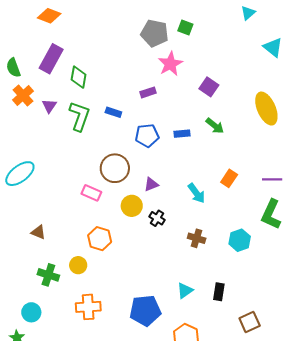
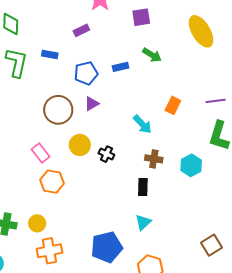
purple square: (209, 87) -> (141, 17), turned -36
purple triangle: (151, 184) -> (92, 104), moved
pink rectangle: (91, 193) -> (41, 153), moved, turned 36
brown cross: (197, 238) -> (154, 159), moved
yellow circle: (78, 265) -> (37, 223), moved
black rectangle: (219, 292) -> (143, 187), moved

